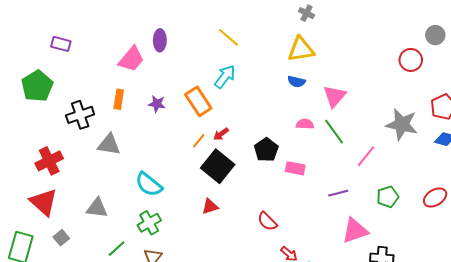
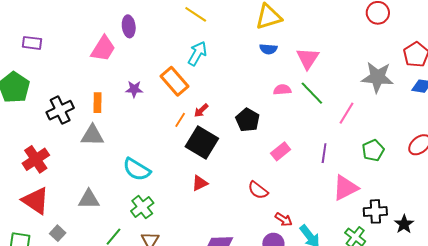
orange rectangle: (119, 99) -> (97, 103), moved
pink rectangle: (295, 168) -> (281, 151), moved, turned -42
purple line: (338, 193) -> (324, 153), turned -60

